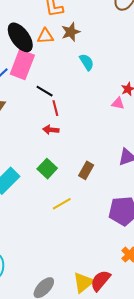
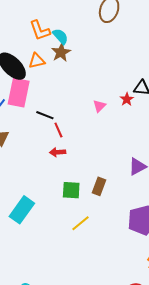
cyan semicircle: (87, 62) -> (60, 36), moved
pink triangle: (118, 103) -> (99, 106), moved, turned -48
green square: (47, 169) -> (71, 190), moved, turned -30

